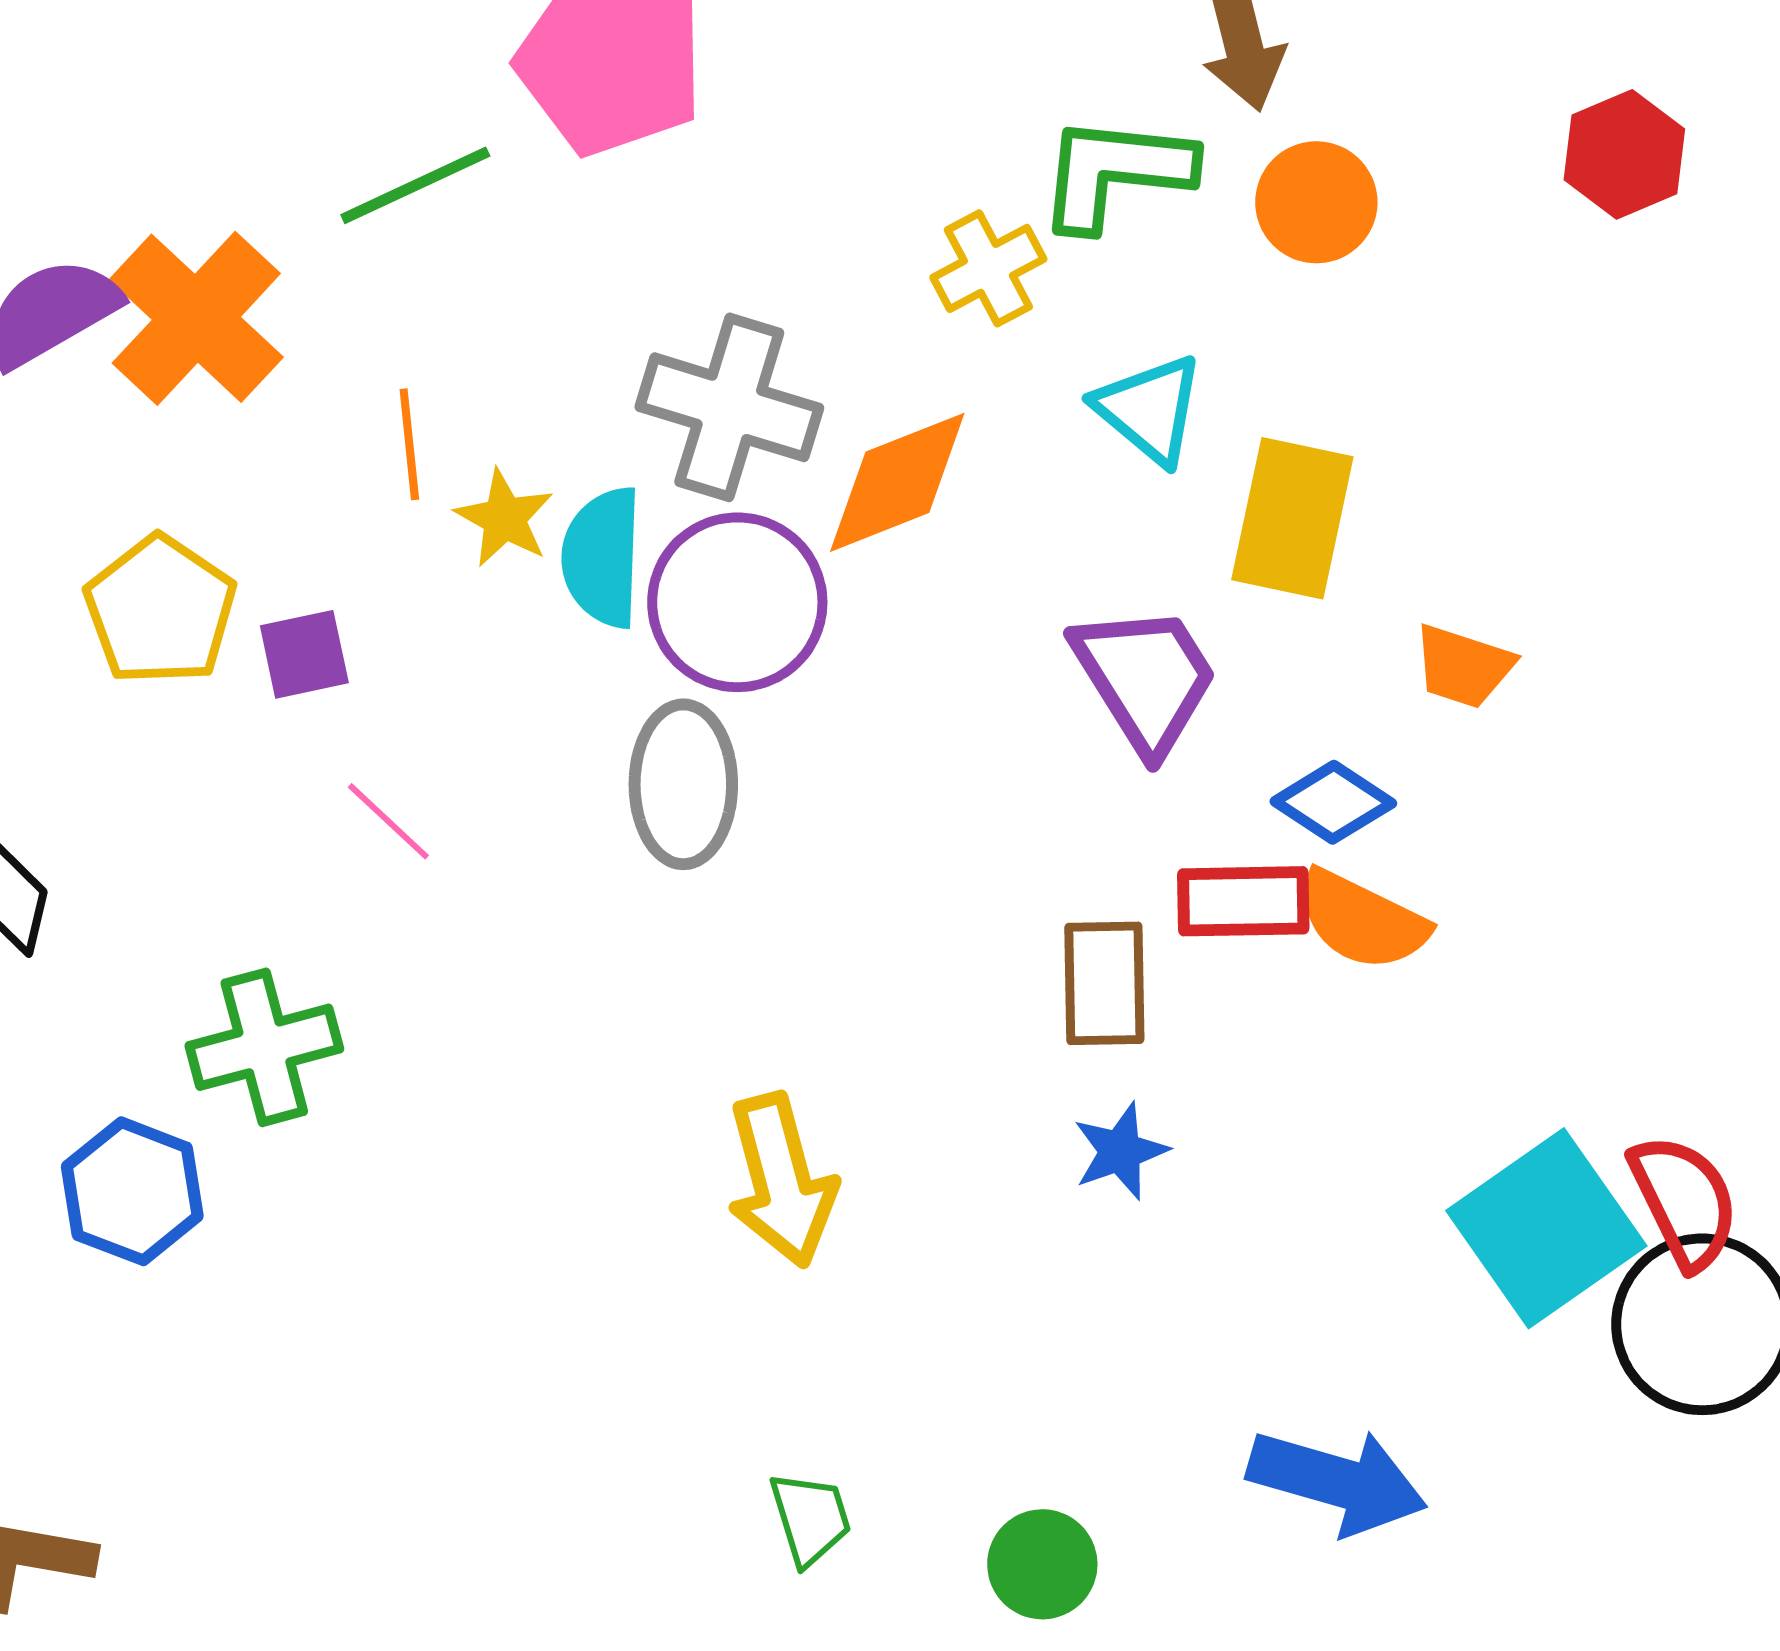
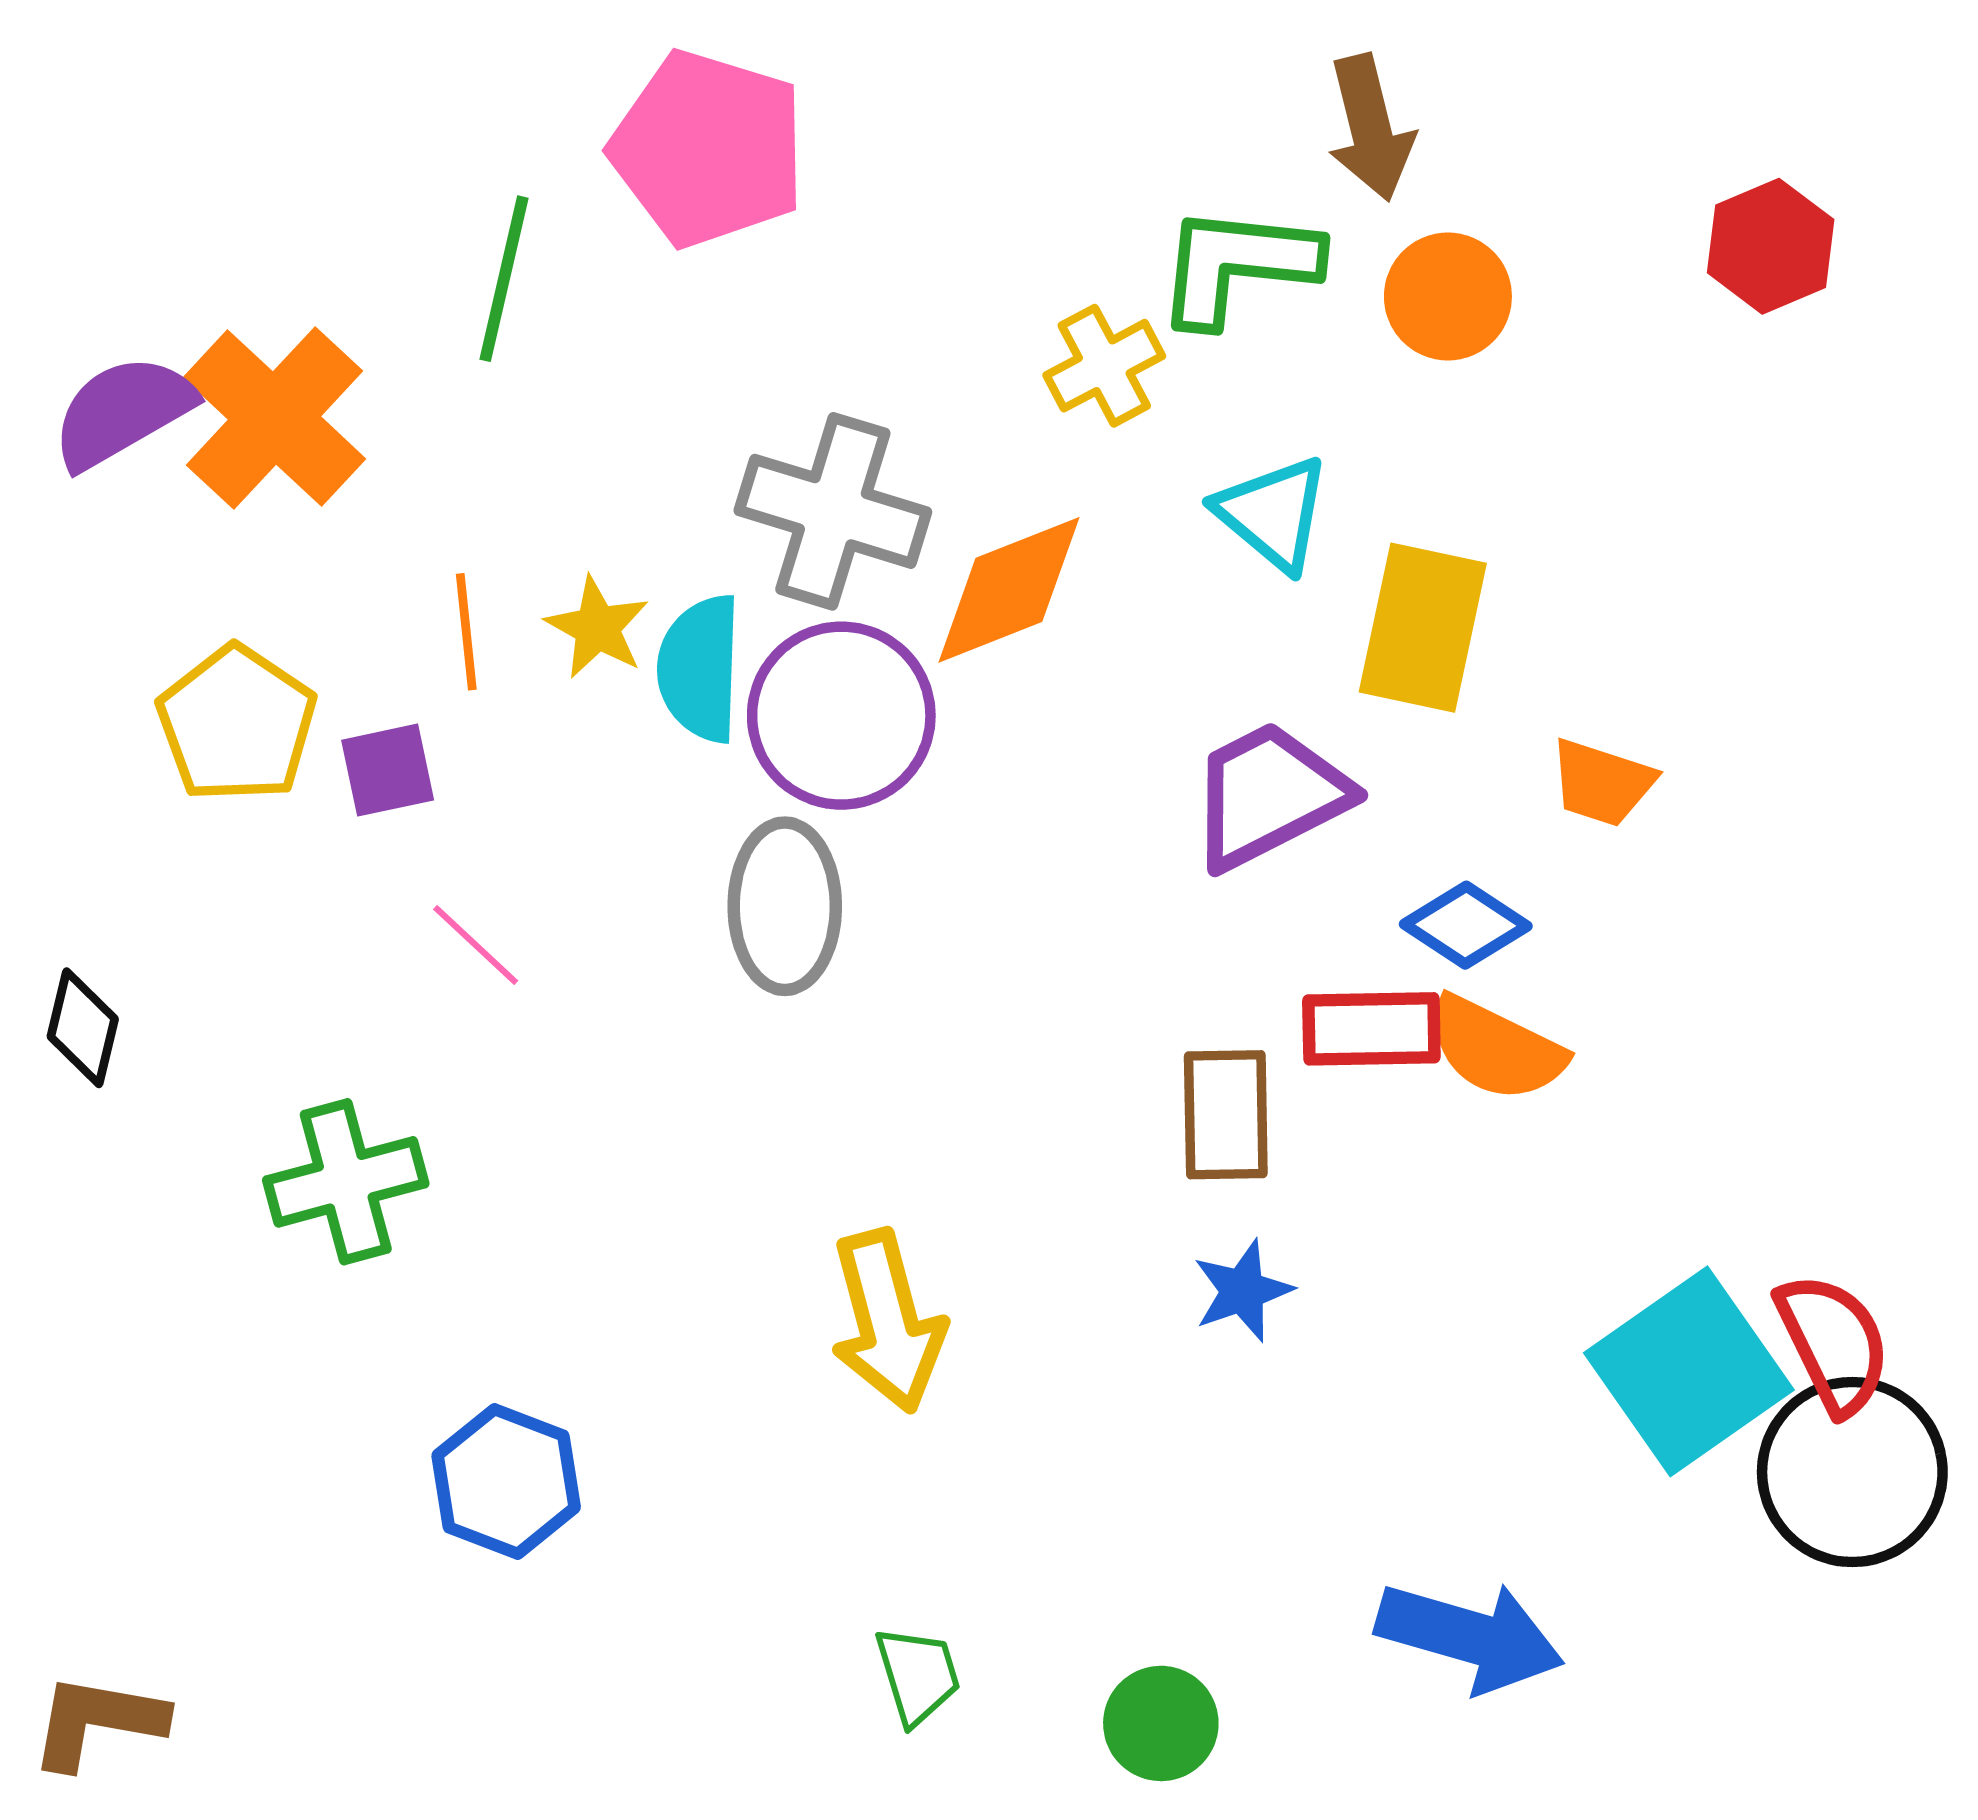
green line: (415, 185) -> (504, 279), turned -52
orange line: (409, 444) -> (466, 632), moved
purple trapezoid: (1145, 678) -> (1269, 795), turned -85
blue hexagon: (132, 1191) -> (506, 1481), moved

